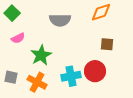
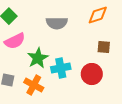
pink semicircle: (18, 38) -> (15, 41), size x1.5
cyan cross: (71, 76) -> (61, 68), moved

